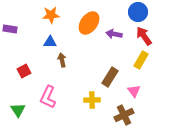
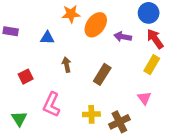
orange star: (51, 15) -> (71, 14), moved
blue triangle: (50, 42) -> (47, 38), moved
brown rectangle: (110, 77) -> (102, 74), moved
yellow cross: (92, 100) -> (91, 114), moved
brown cross: (124, 115) -> (119, 122), moved

